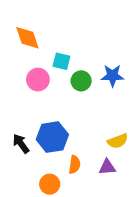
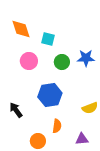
cyan square: (61, 61) -> (48, 39), moved
blue hexagon: (52, 137) -> (50, 95), moved
purple triangle: (107, 167) -> (82, 139), moved

